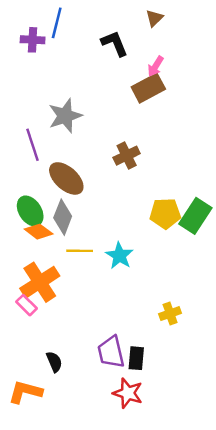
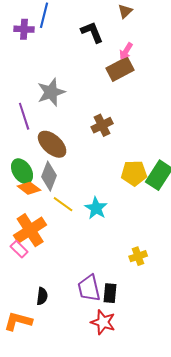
yellow line: (80, 251) -> (63, 204), turned 35
black semicircle: (54, 362) -> (42, 296), turned 30

